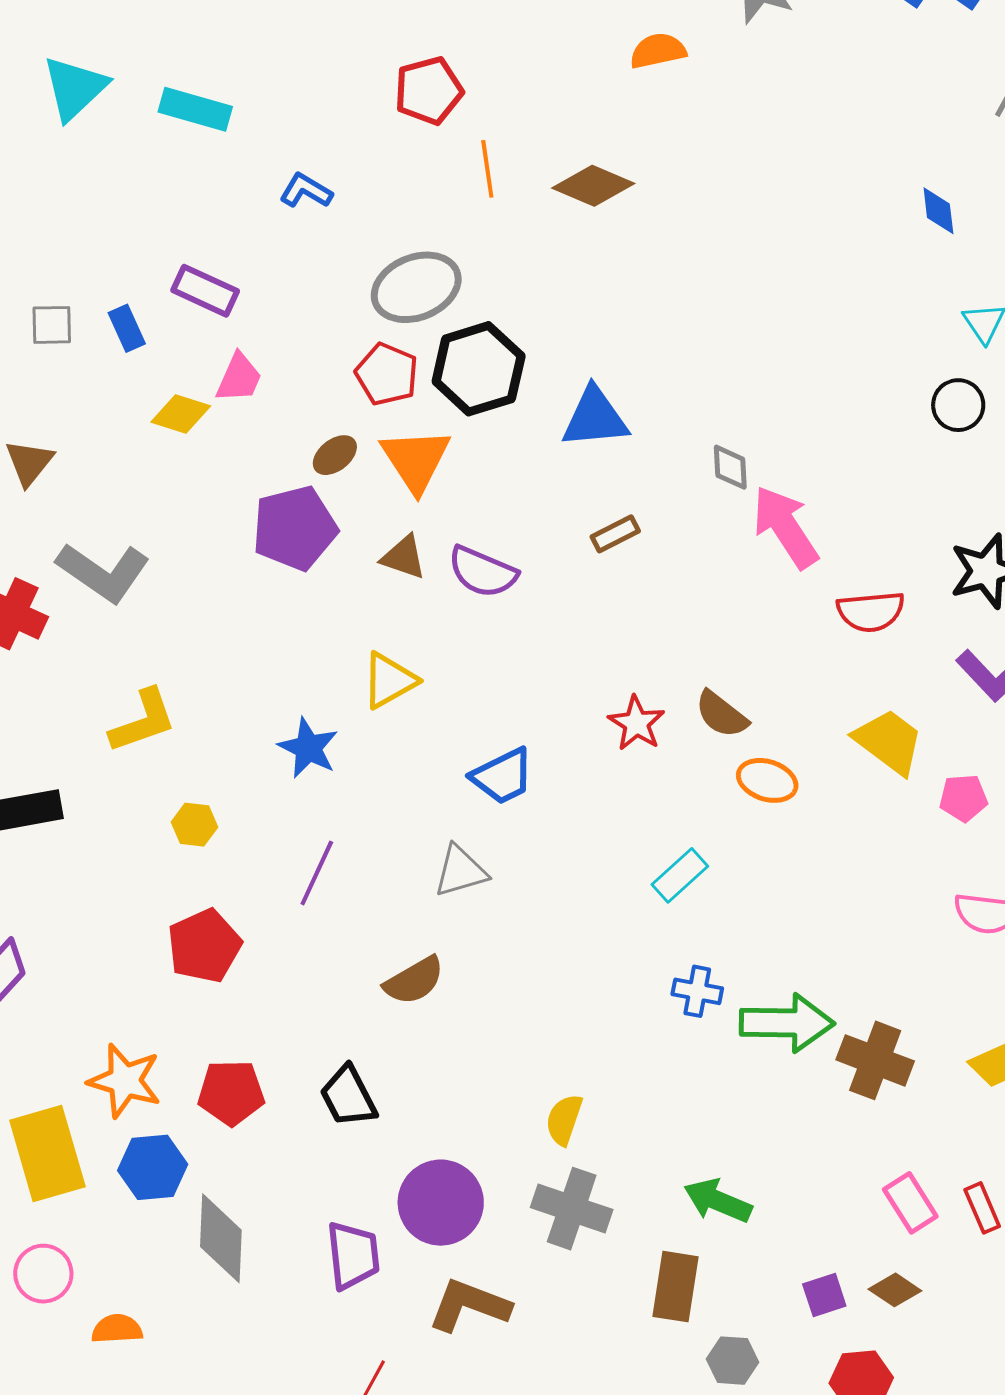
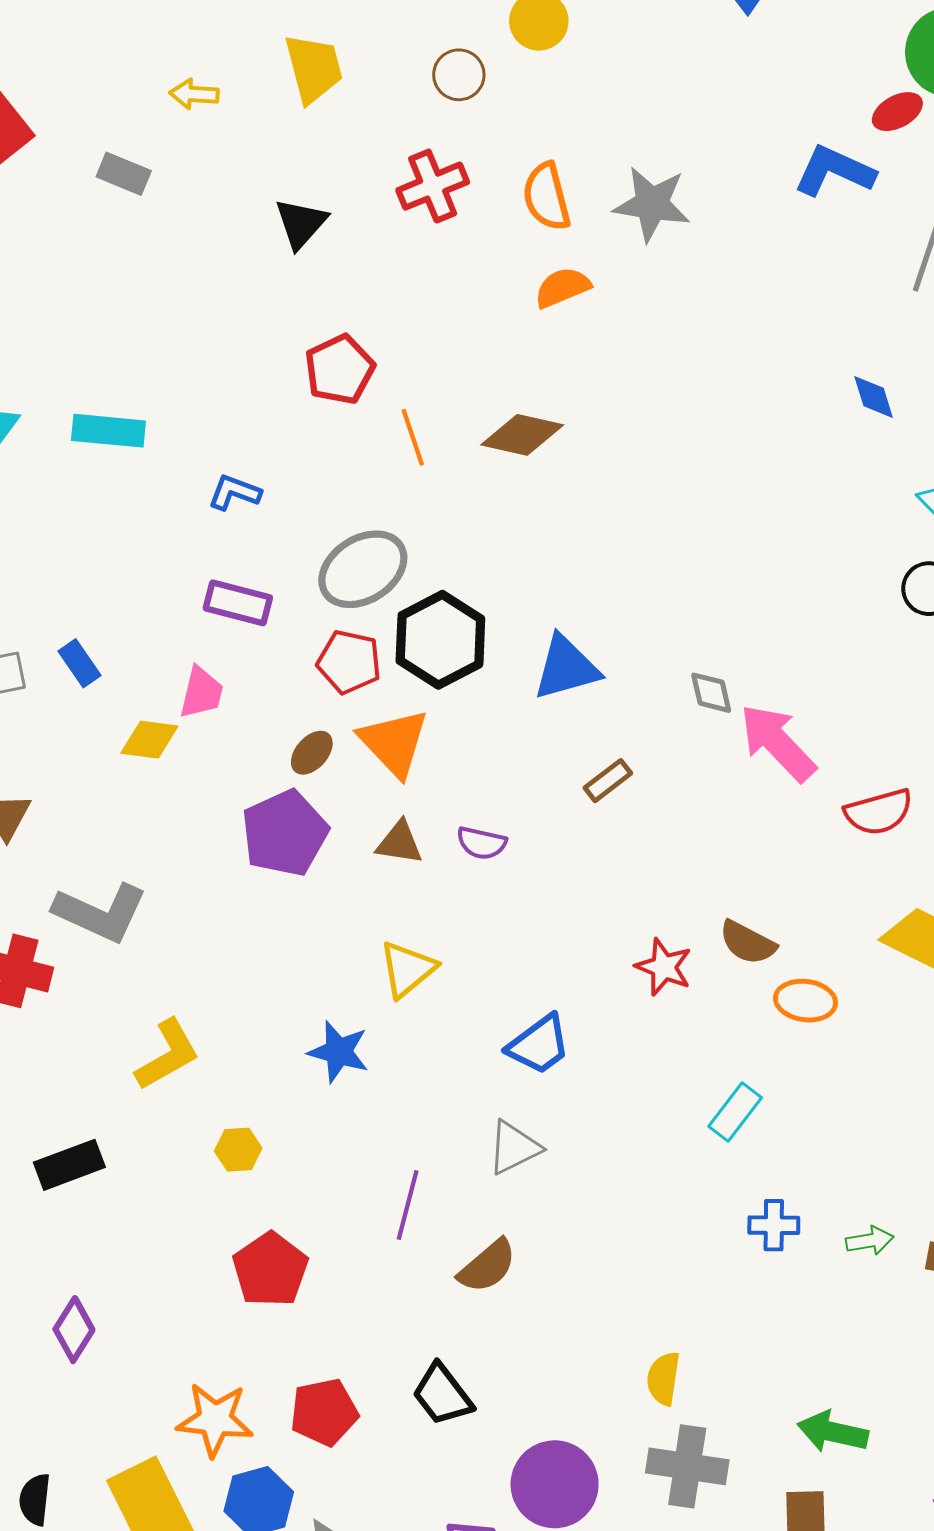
purple rectangle: (205, 291) -> (238, 603), moved
purple semicircle: (483, 572) -> (482, 843), size x0.7
purple line: (317, 873) -> (408, 1205), moved
green arrow: (787, 1023) -> (870, 1241), size x0.5

